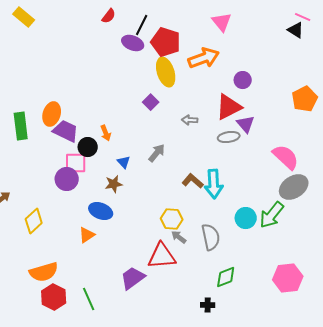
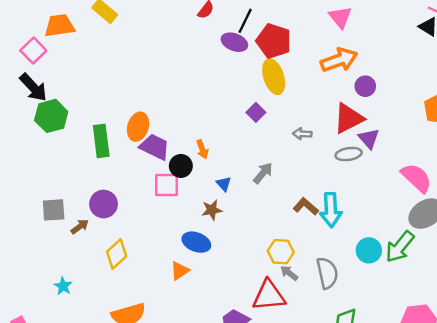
orange arrow: (204, 58) -> (339, 60), moved
purple circle: (67, 179) -> (104, 204), moved

